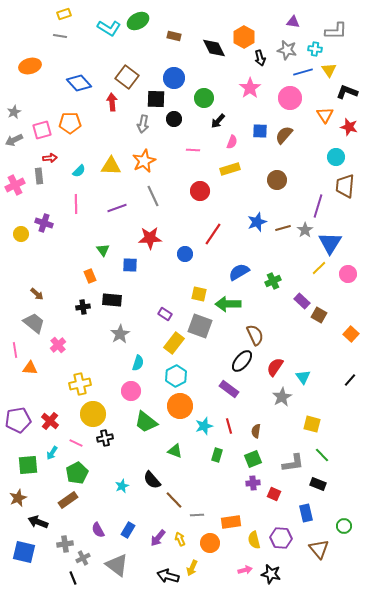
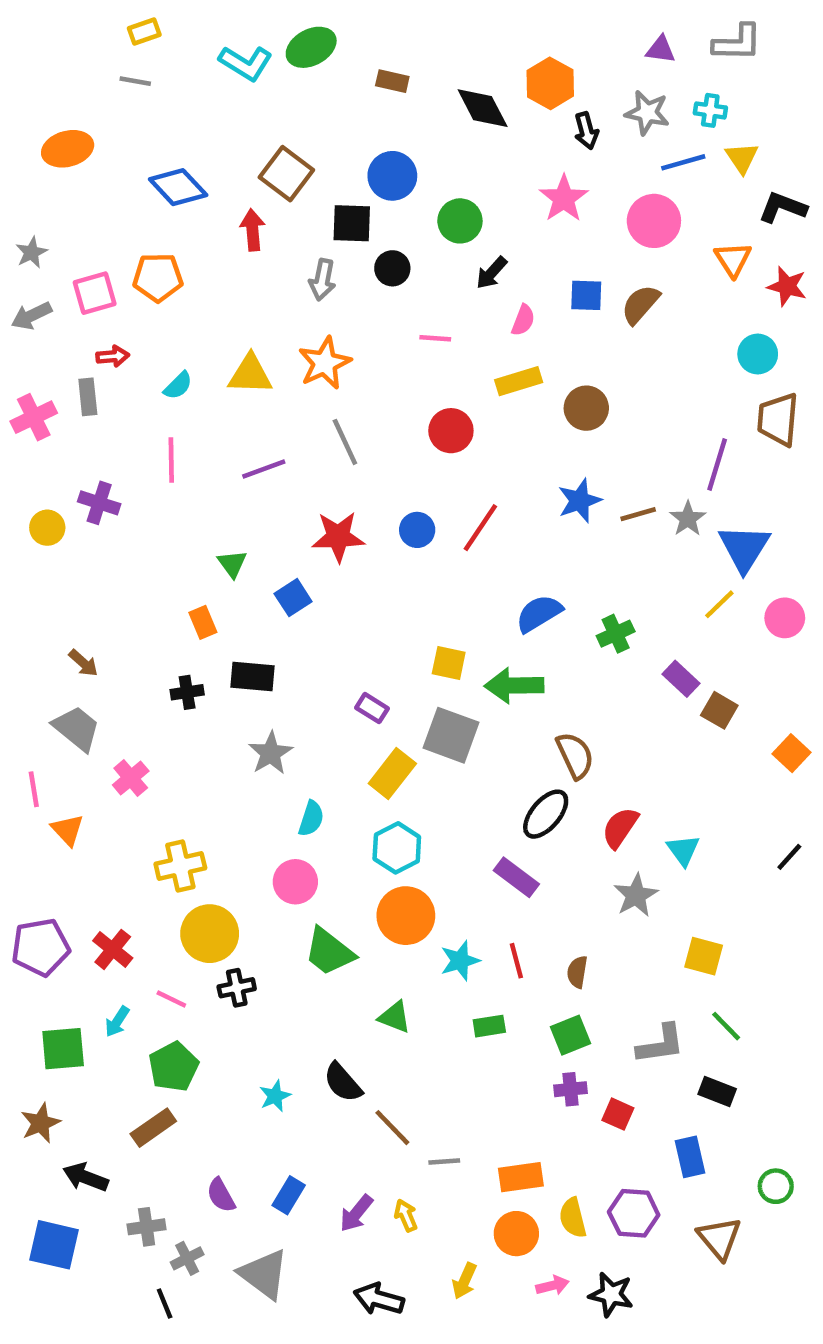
gray L-shape: (336, 31) -> (737, 43), moved
brown circle: (277, 180) -> (586, 408), moved
blue circle: (185, 254) -> (417, 530), moved
blue square: (130, 265) -> (293, 598), turned -35
orange triangle: (30, 368) -> (68, 830), turned 42
green rectangle: (217, 455) -> (489, 1026), turned 64
orange circle: (210, 543) -> (516, 1234), moved
yellow arrow: (192, 568) -> (464, 1281), moved

